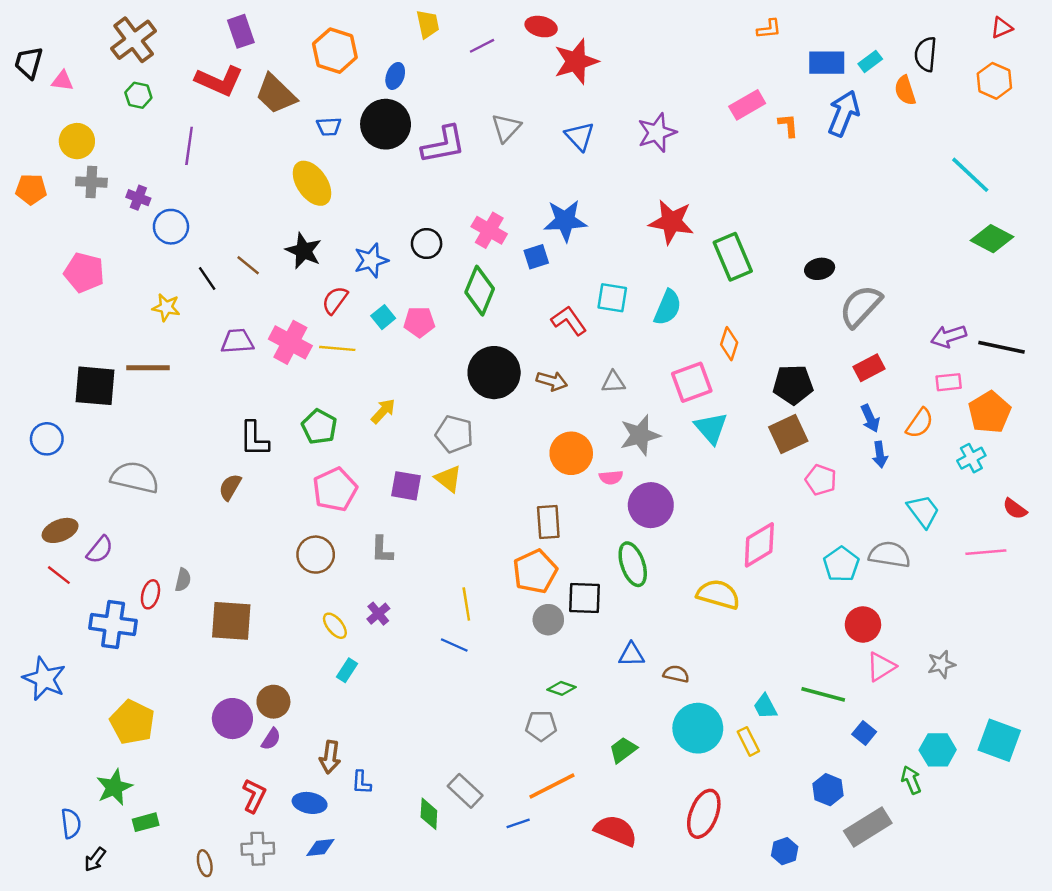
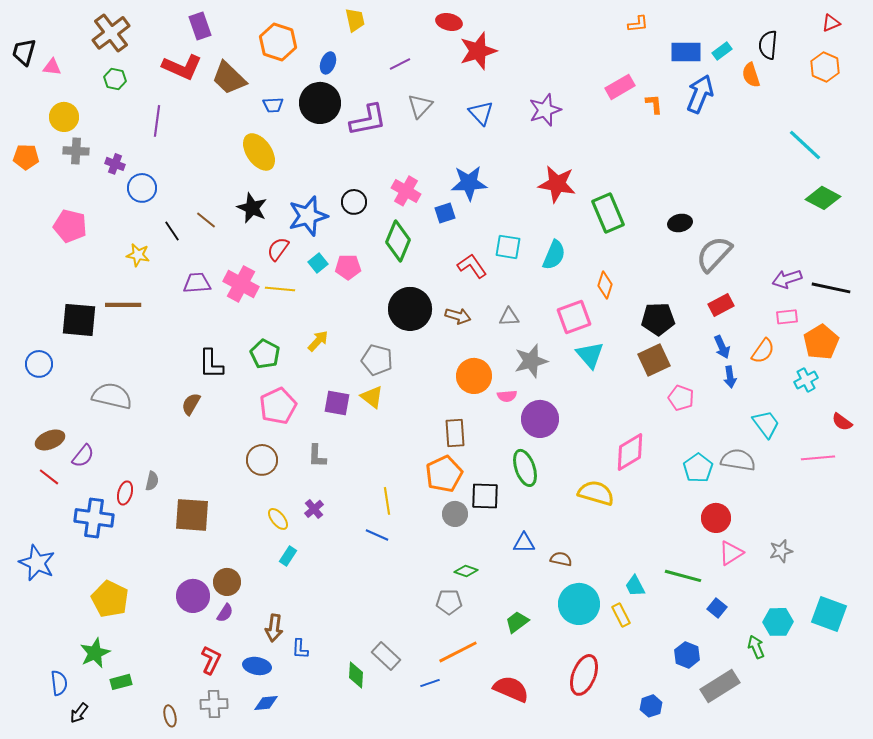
purple line: (482, 46) -> (400, 64), moved
blue star: (371, 260) -> (308, 216), size x1.4

